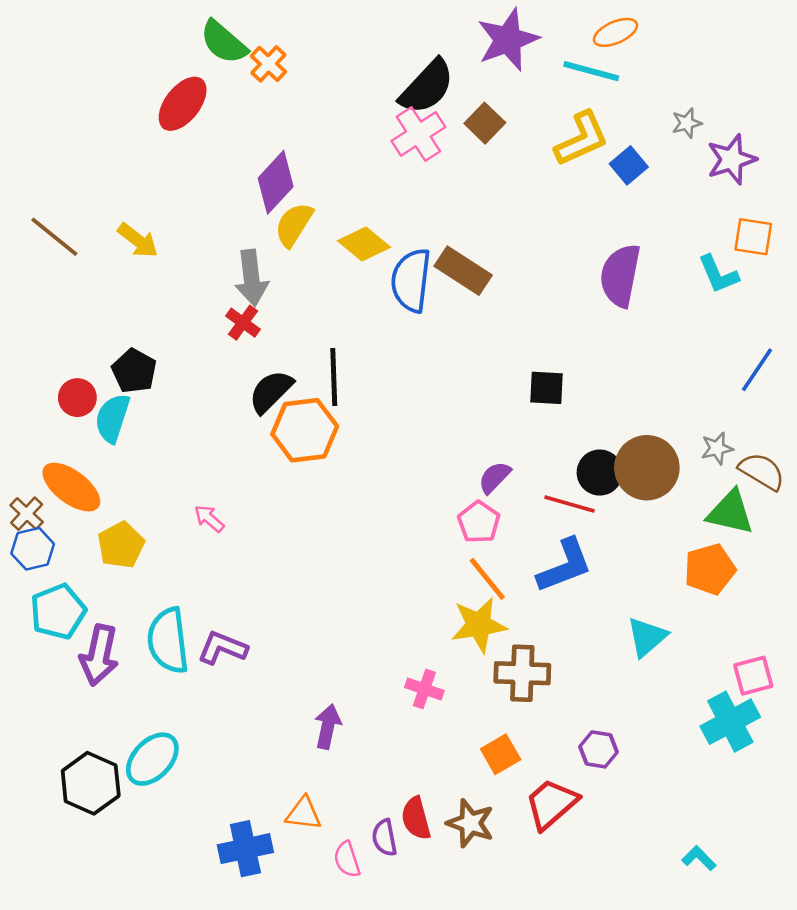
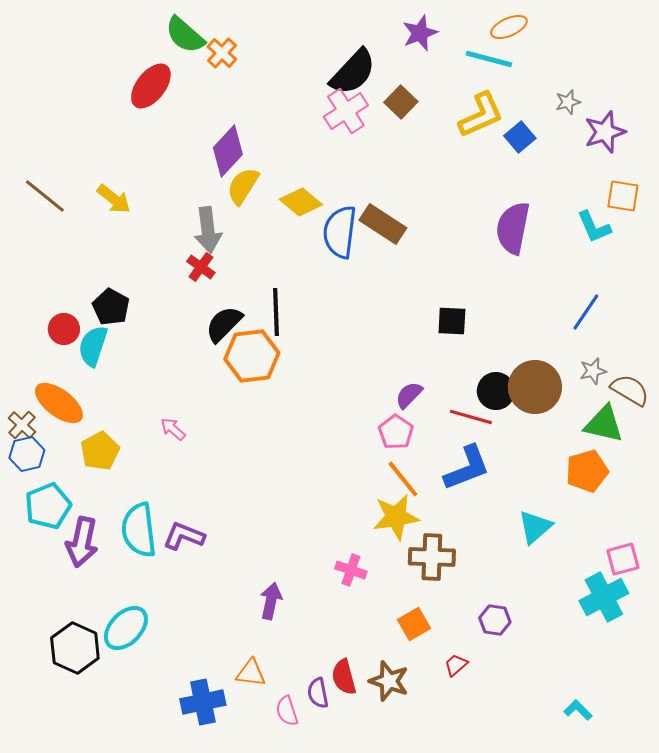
purple star: (508, 40) -> (420, 33), size x0.7
blue line: (757, 370) -> (586, 312), moved
red trapezoid: (551, 804) -> (456, 665), size x0.5

